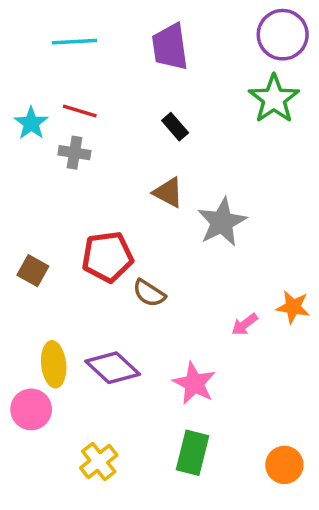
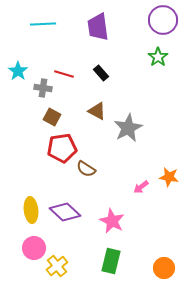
green star: (274, 99) -> (158, 57), size x0.7
red line: (80, 111) -> (64, 74), moved
brown square: (33, 271) -> (52, 117), moved
pink circle: (31, 409) -> (34, 248), moved

